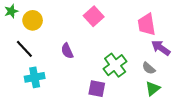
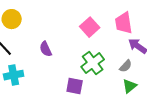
pink square: (94, 16) -> (90, 27), moved
gray semicircle: (149, 68) -> (126, 66), turned -88

